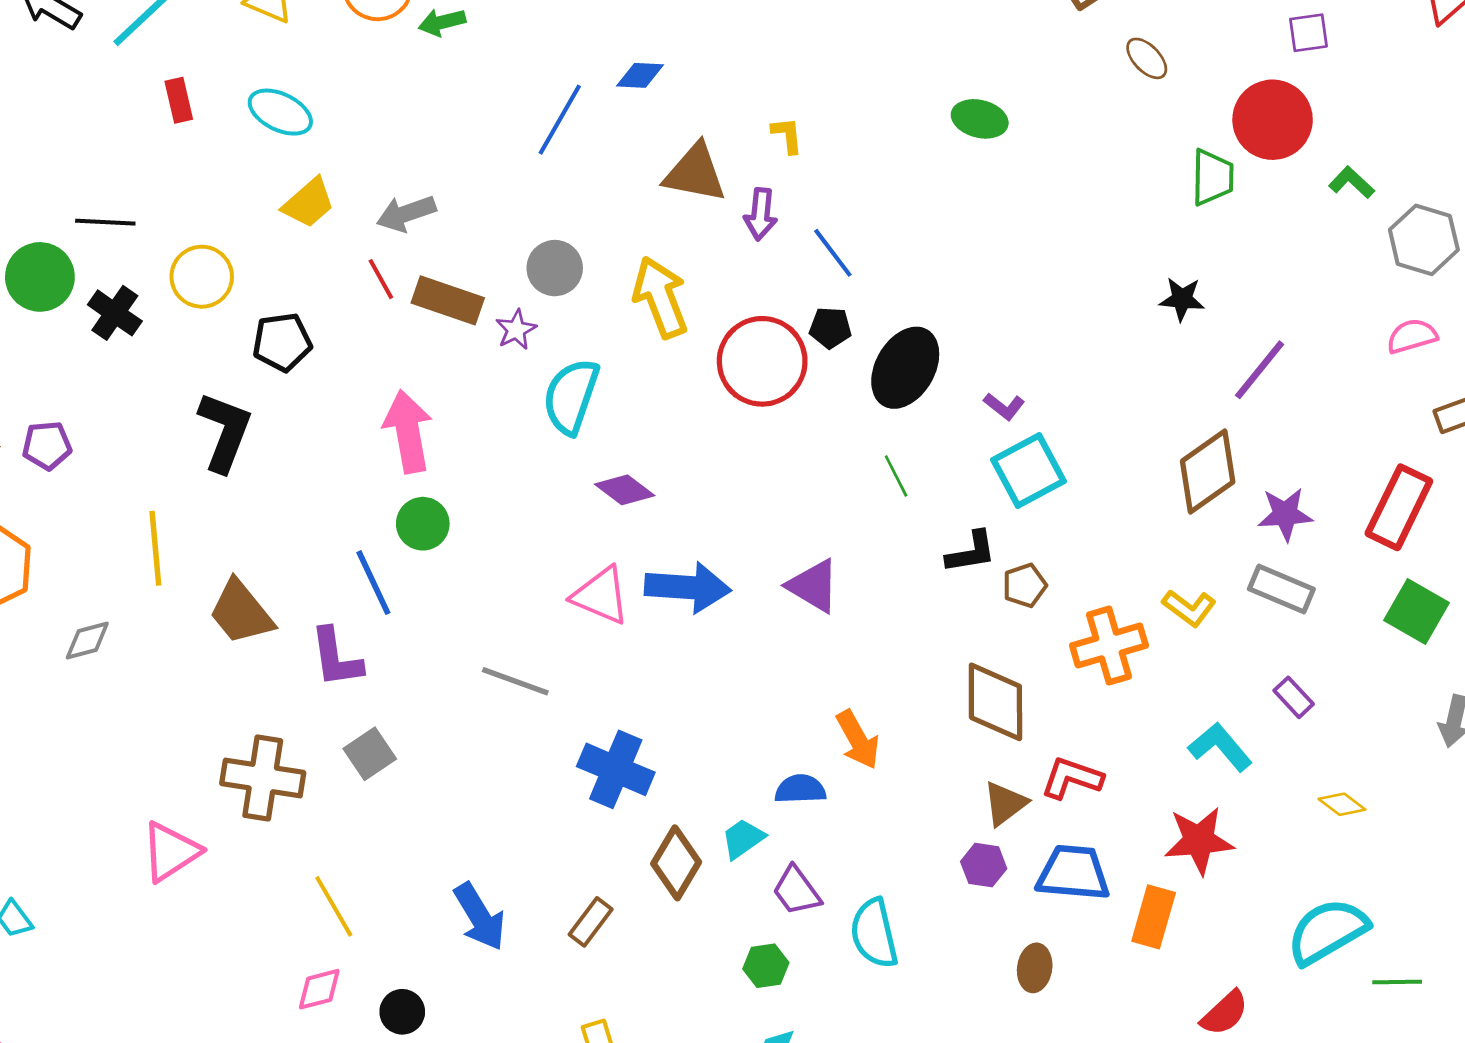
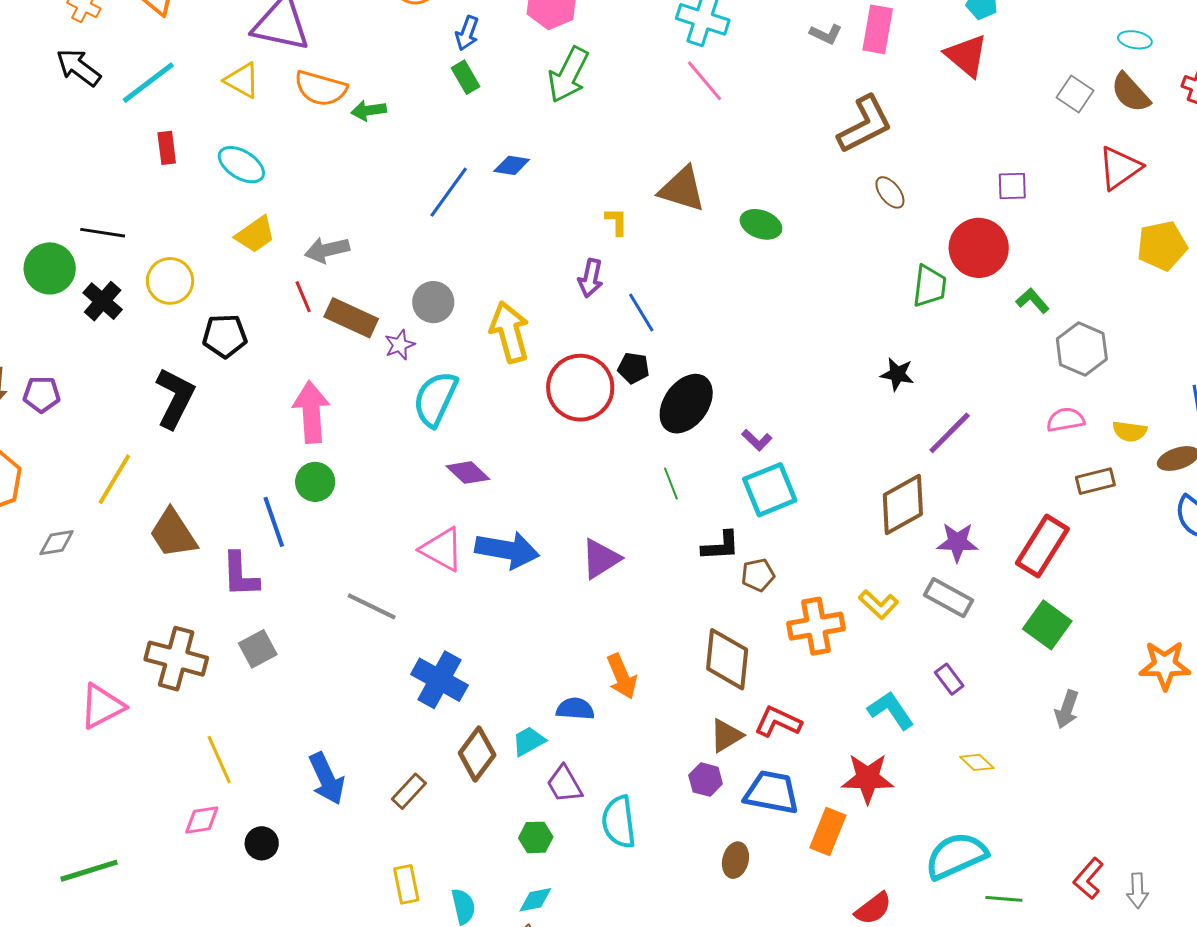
brown triangle: (695, 173) -> (682, 189), moved
yellow line: (155, 548) -> (114, 479), turned 30
purple triangle: (813, 586) -> (601, 559), turned 51

